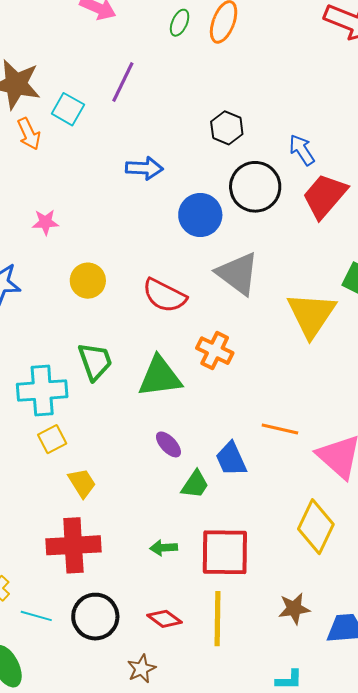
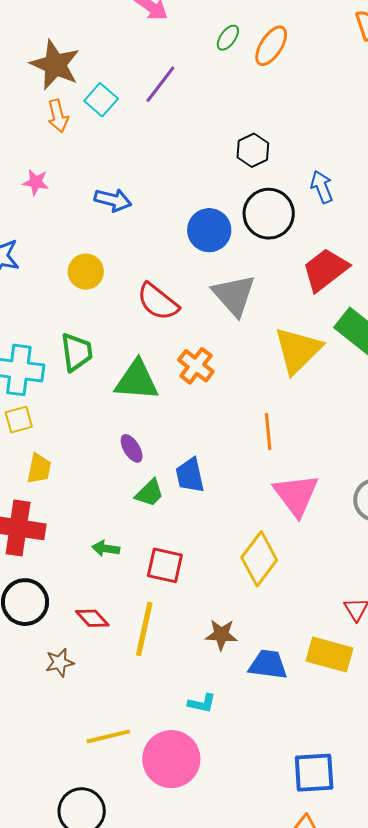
blue arrow: (144, 168) -> (113, 200), moved
red trapezoid: (325, 196) -> (325, 270), moved
pink star: (45, 222) -> (36, 182), moved
orange line: (280, 429) -> (268, 431), moved, turned 60
yellow trapezoid: (82, 483) -> (39, 469), turned 32
red square: (225, 552) -> (165, 565), size x0.7

